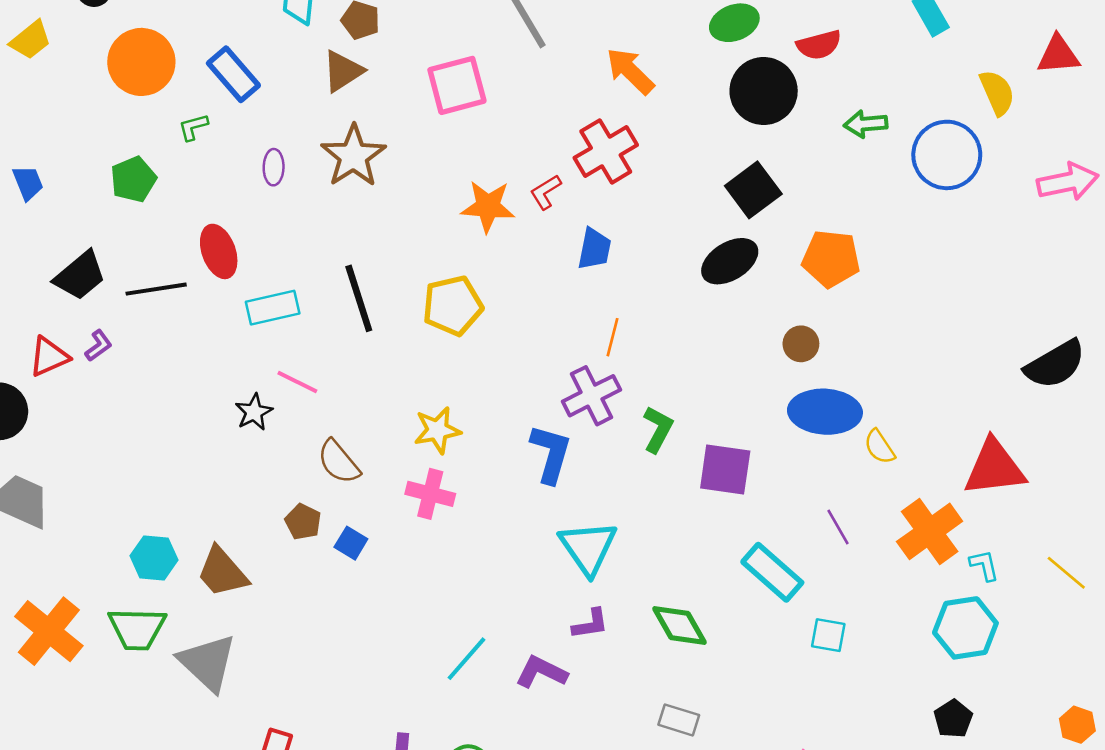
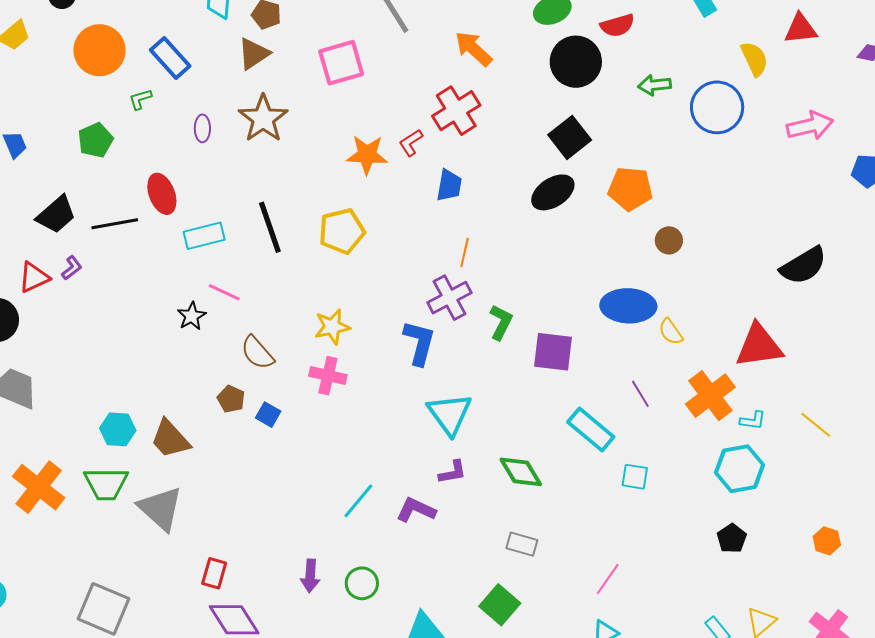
brown circle: (801, 344) -> (669, 240), moved
cyan L-shape: (984, 565) -> (753, 421), turned 112

